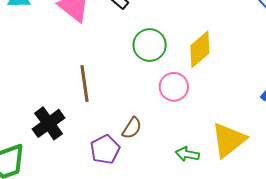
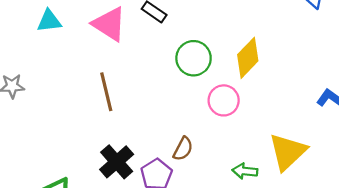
brown line: (85, 83) -> (106, 92), moved
black cross: (49, 123) -> (117, 162), moved

